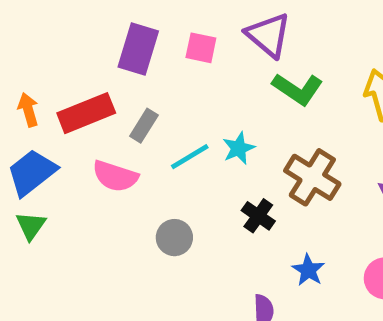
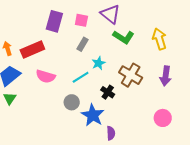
gray rectangle: (144, 126) -> (82, 44), moved
cyan line: (190, 157) -> (81, 77), moved
blue star: (308, 270) -> (93, 115), moved, size x1.6

